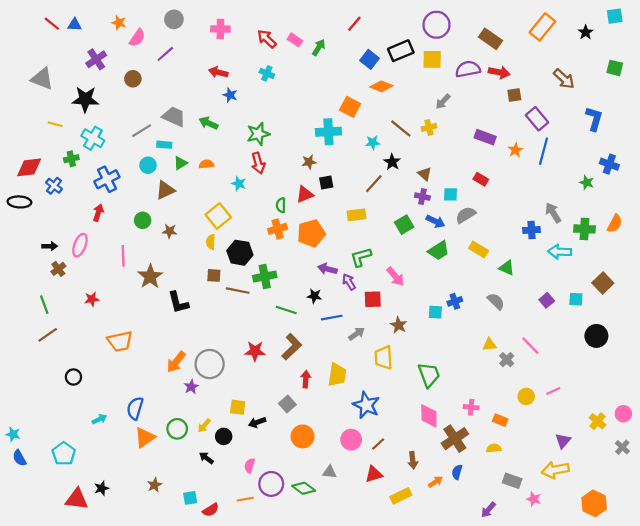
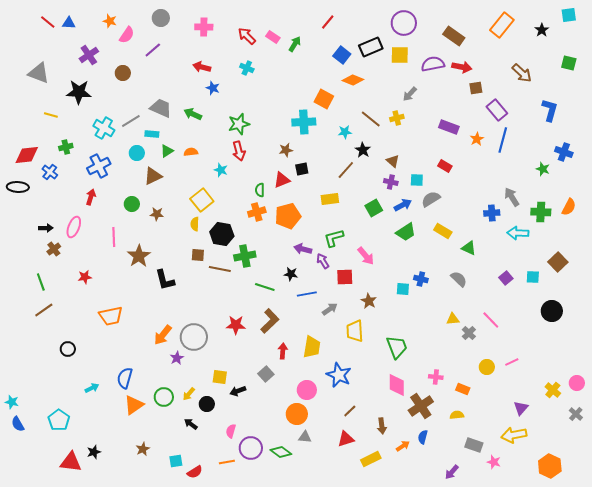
cyan cross: (93, 138) -> (104, 128), moved
blue arrow: (435, 221) -> (403, 205), turned -54
blue cross: (455, 301) -> (421, 279), turned 32
orange circle: (303, 436) -> (297, 414), moved
pink circle: (351, 440) -> (307, 390), moved

